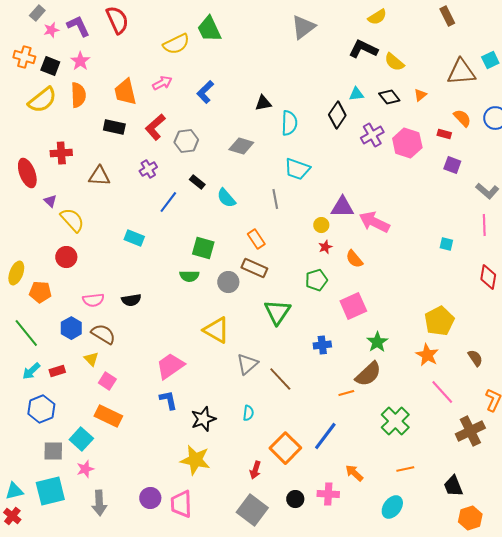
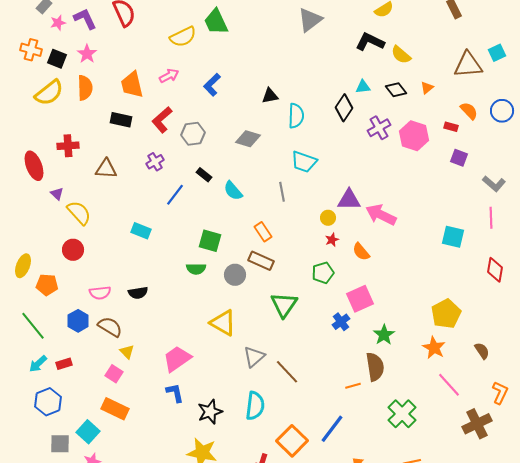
cyan square: (446, 244) -> (453, 237), size x1.6
blue cross: (322, 345) -> (341, 322), moved, turned -30
yellow triangle: (91, 359) -> (127, 352), moved
brown semicircle: (368, 374) -> (375, 367), turned -56
cyan semicircle: (248, 413) -> (255, 406), size x1.8

